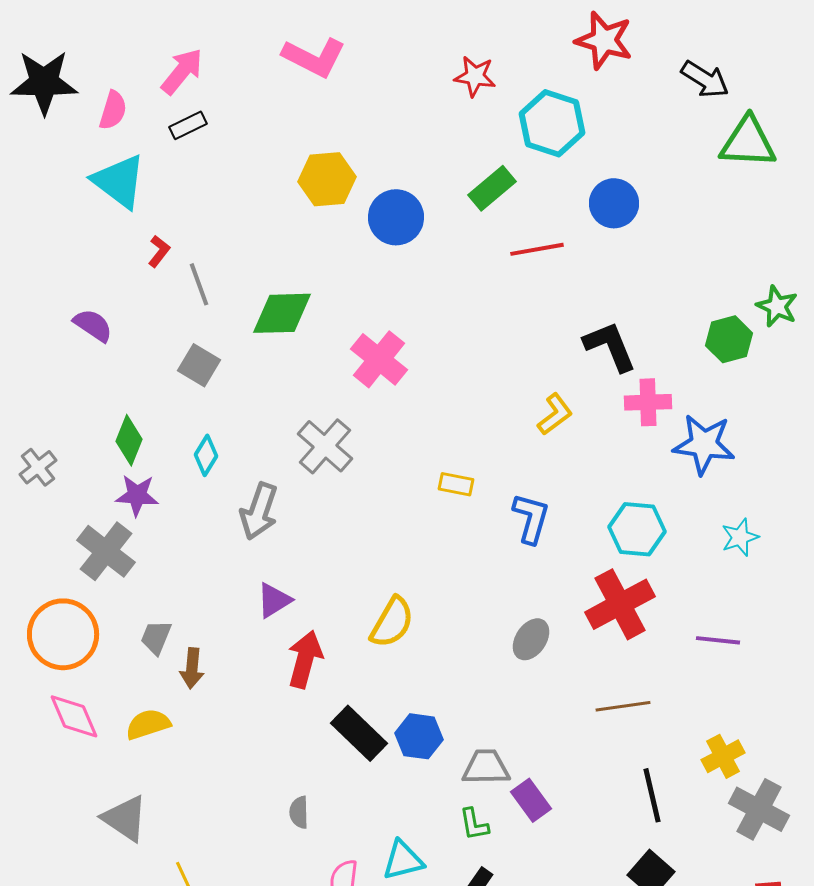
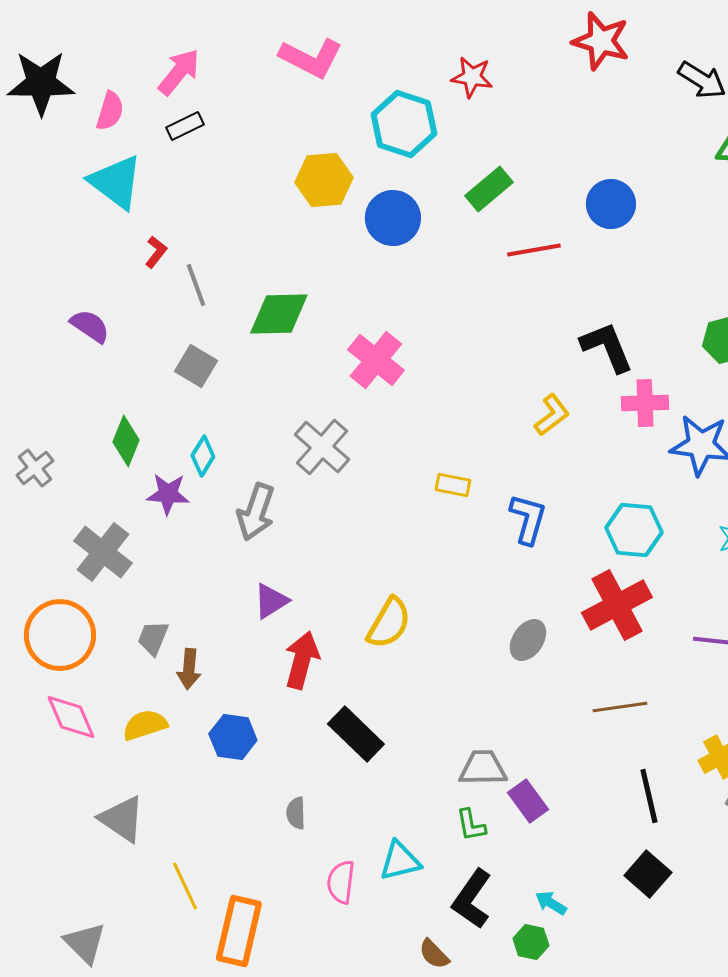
cyan hexagon: (552, 123) -> (404, 124), moved
purple star: (137, 495) -> (168, 494), moved
blue hexagon: (419, 736) -> (233, 737), moved

